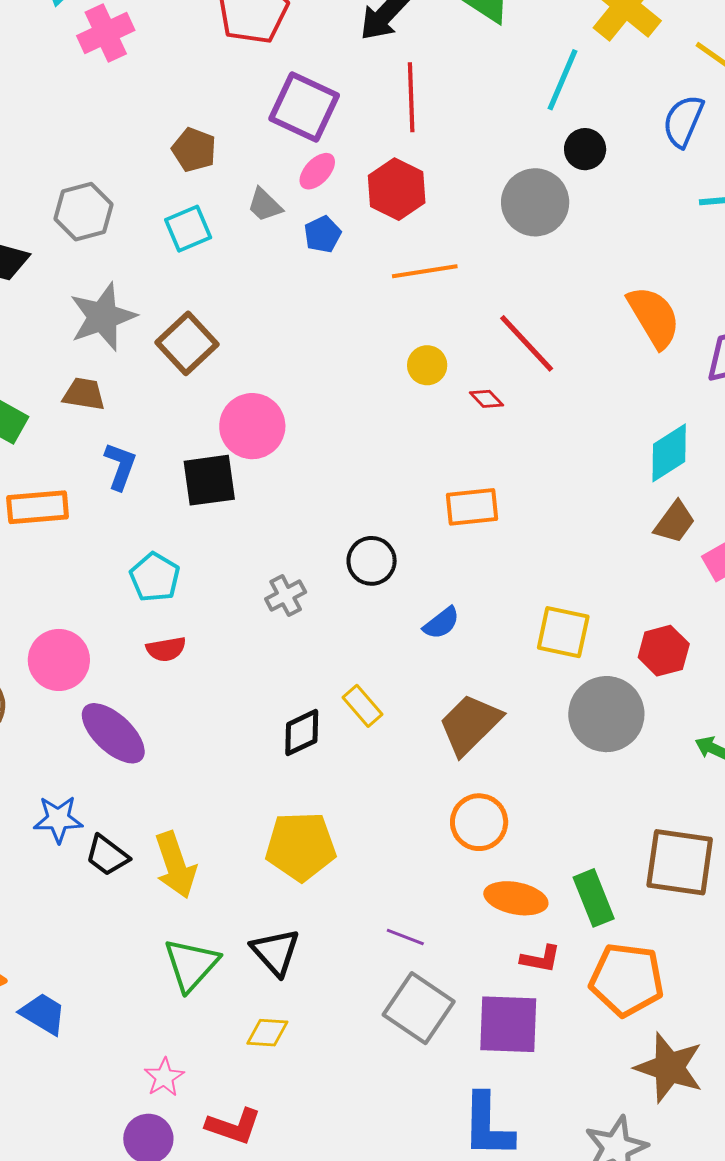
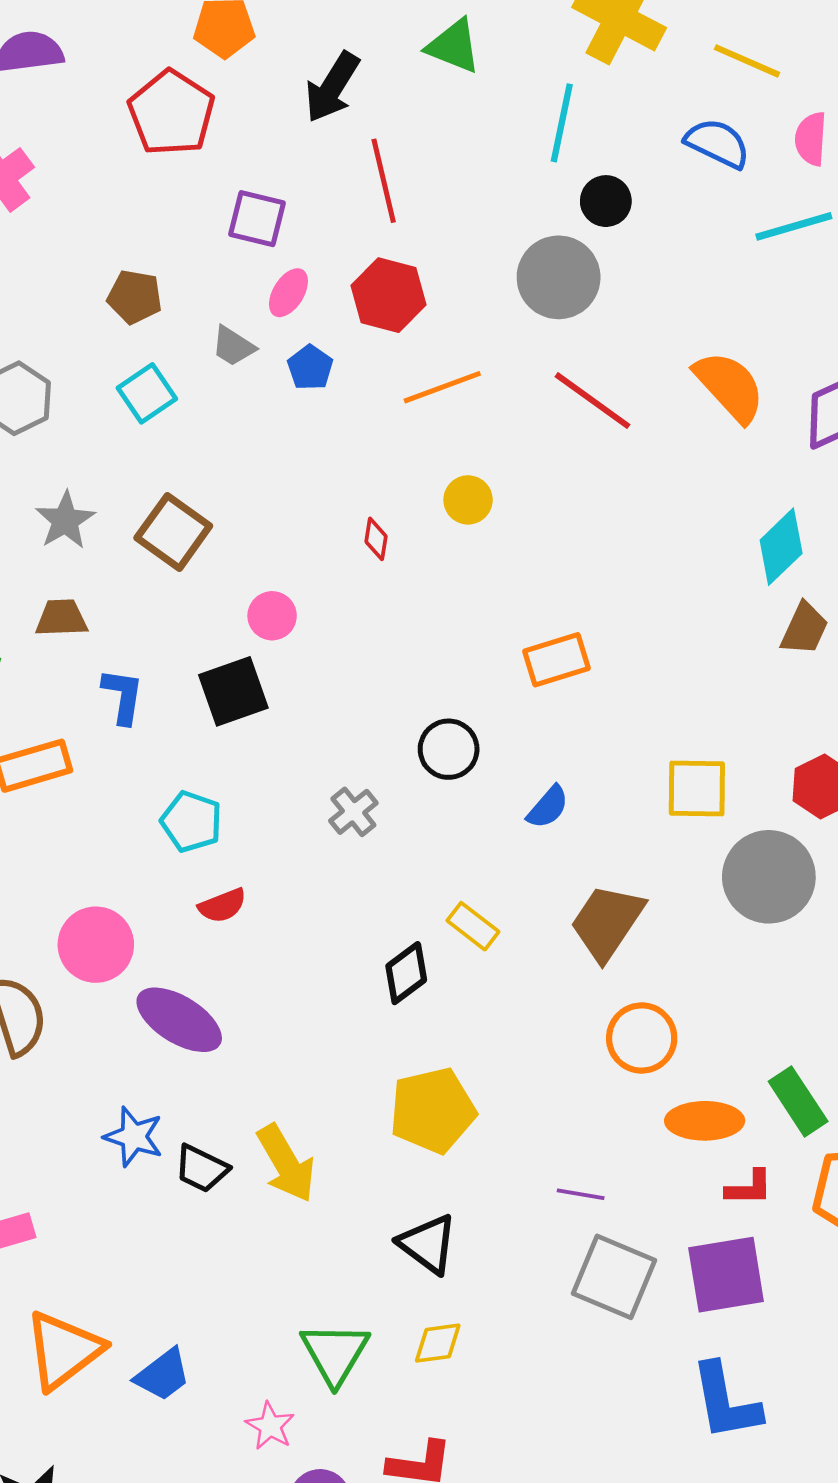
purple square: (304, 107) -> (257, 219), size x0.7
blue semicircle: (683, 121) -> (717, 143), turned 104
gray star: (103, 317) -> (65, 520), size x0.7
red line: (527, 343) -> (592, 401), moved
red diamond: (486, 399) -> (376, 539), moved, turned 64
pink circle: (252, 426) -> (272, 616), size x0.6
blue star: (58, 819) -> (134, 1137), turned 30
green triangle: (191, 965) -> (335, 1353), moved
blue trapezoid: (43, 1014) -> (163, 1375), turned 123
pink star: (164, 1077) -> (270, 1426), moved

